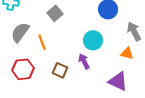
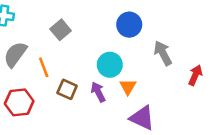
orange triangle: (127, 53) -> (128, 87), moved, turned 48
brown square: (60, 70) -> (67, 89), moved

